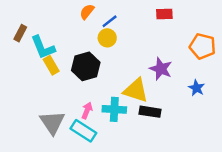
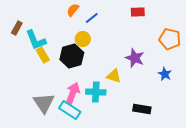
yellow circle: (107, 38) -> (83, 39), moved
yellow triangle: (136, 90) -> (114, 76), size x0.7
pink arrow: (87, 111) -> (73, 93), size x1.5
black rectangle: (150, 112) -> (142, 109), moved

